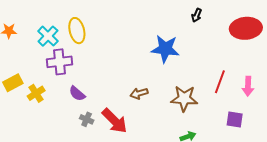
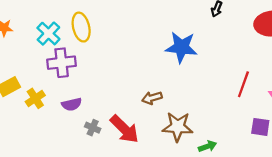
purple semicircle: (77, 94) -> (72, 104), moved, turned -54
brown star: (184, 98) -> (178, 127), moved

